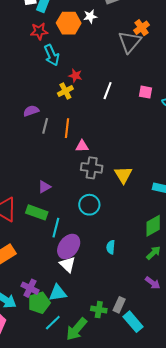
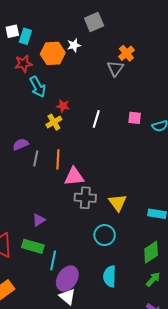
gray triangle: (130, 42) -> (115, 68), size x0.7
pink triangle: (82, 146) -> (74, 177), size x1.5
cyan circle: (89, 205) -> (105, 235), moved
cyan semicircle: (111, 247) -> (110, 276), size x1.5

